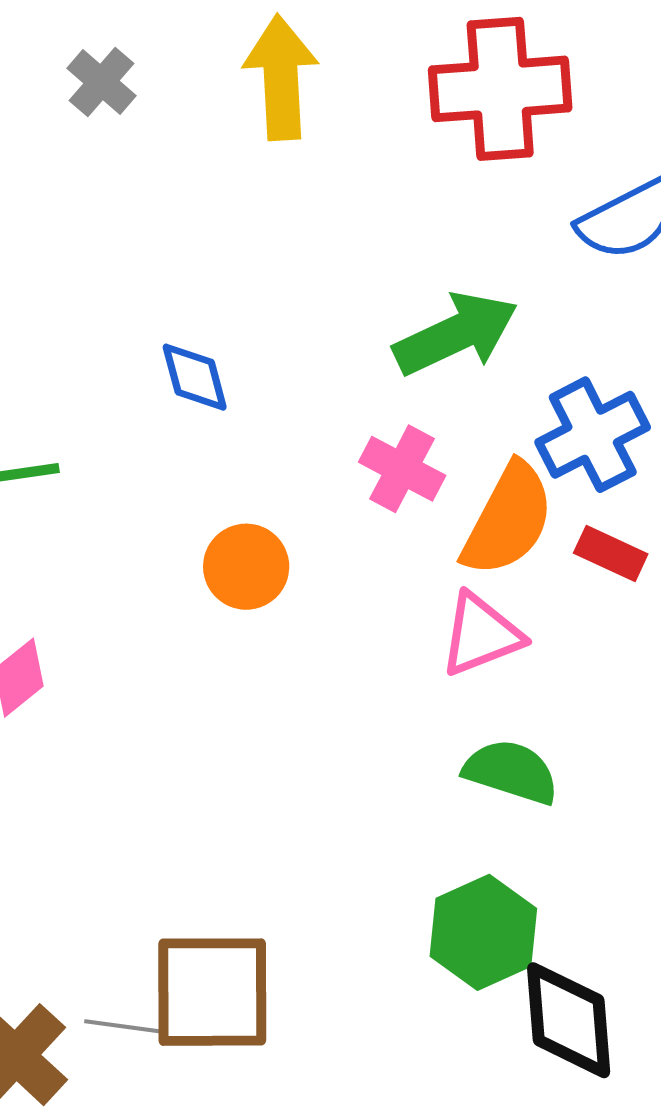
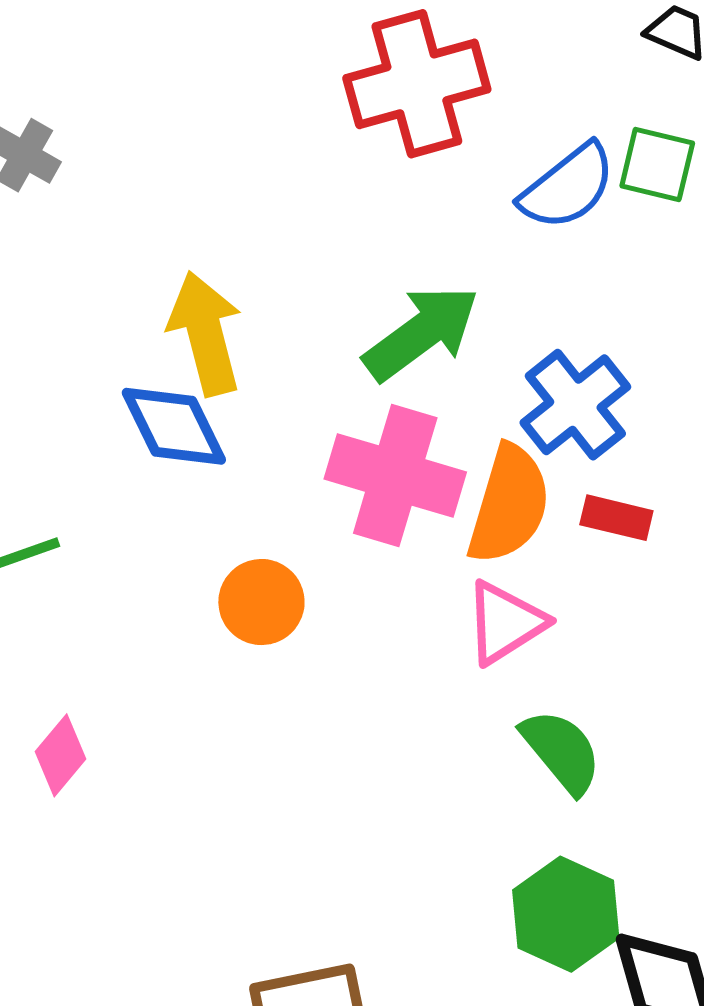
yellow arrow: (281, 77) -> (205, 333), moved
blue diamond: (195, 377) -> (174, 426), size x1.4
pink cross: (402, 469) -> (395, 475), size x1.6
green semicircle: (511, 772) -> (561, 751), turned 44

